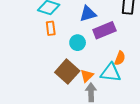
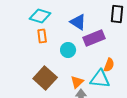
blue triangle: (88, 14) -> (78, 22), turned 48
brown square: (67, 72) -> (45, 78), moved

